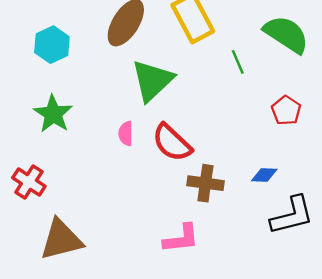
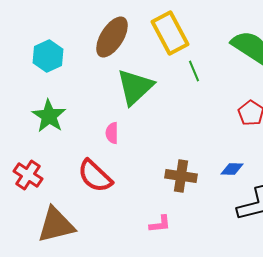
green line: (238, 62) -> (194, 71), moved
red semicircle: (172, 143) -> (95, 176), moved
pink L-shape: (181, 239) -> (160, 224), size x0.7

